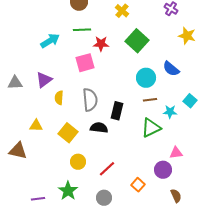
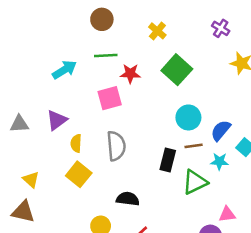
blue semicircle: (171, 69) -> (221, 130), moved, turned 90
black rectangle: (117, 111) -> (168, 160), moved
yellow triangle: (36, 126) -> (31, 179), moved, turned 40
black semicircle: (99, 128) -> (128, 199), moved
yellow square: (68, 133) -> (79, 174), moved

